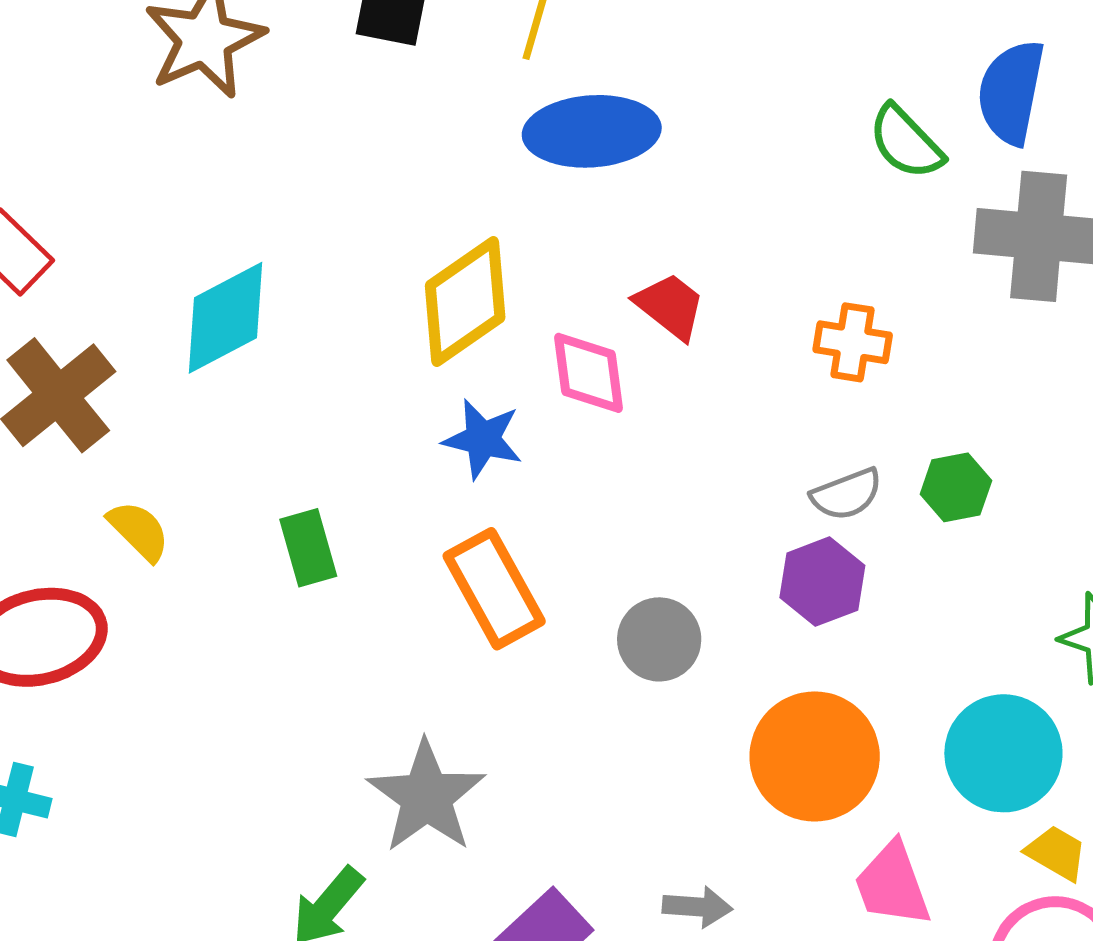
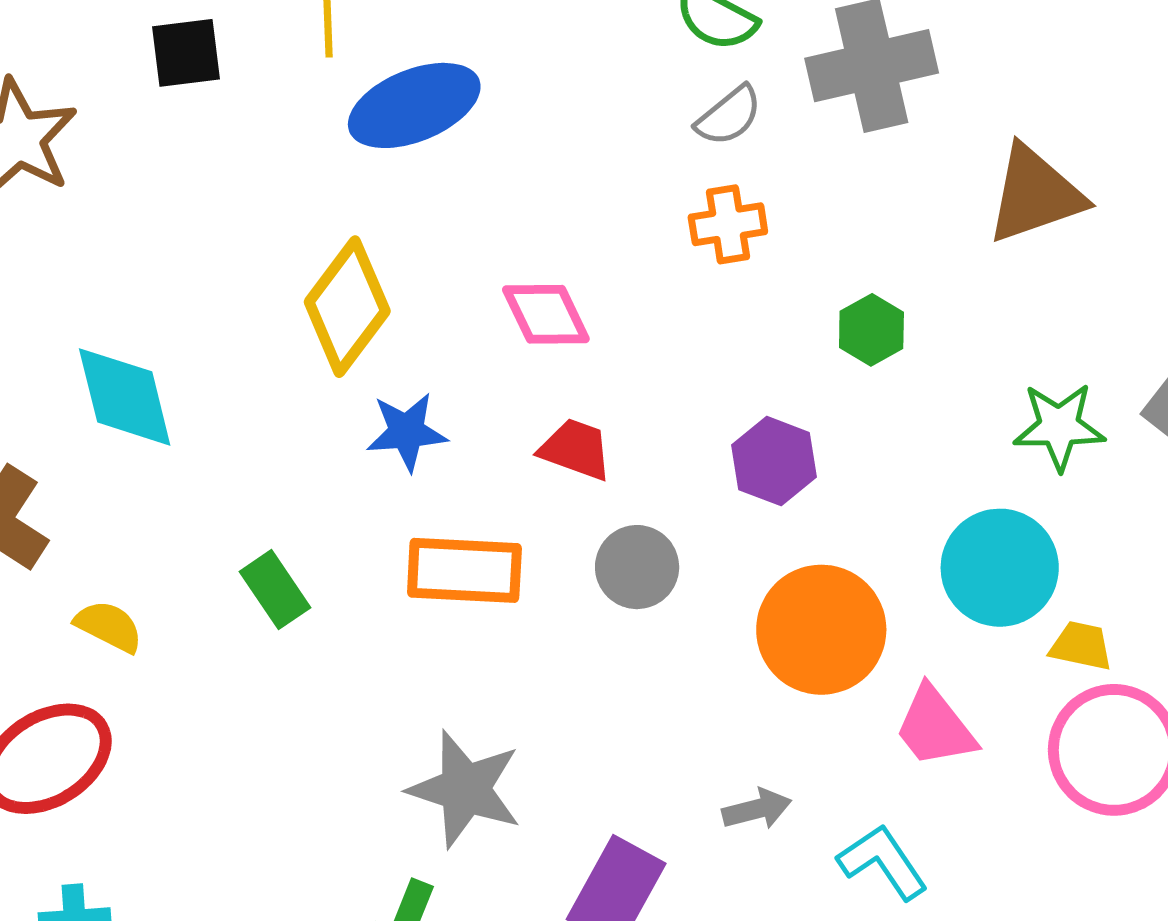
red trapezoid: (670, 306) -> (576, 449), moved
cyan diamond: (226, 318) -> (125, 397), turned -58
pink diamond: (588, 373) -> (546, 314), moved
gray semicircle: (846, 494) -> (729, 116), moved
orange rectangle: (494, 589) -> (464, 570), turned -40

